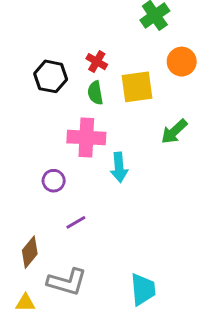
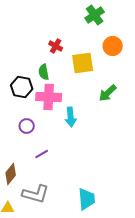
black hexagon: (51, 76) -> (22, 87), moved
green semicircle: (95, 93) -> (44, 72), moved

